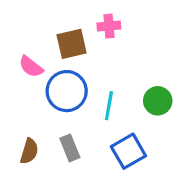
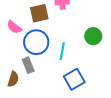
green circle: (158, 101) -> (93, 36), moved
gray rectangle: (70, 148) -> (28, 65), moved

